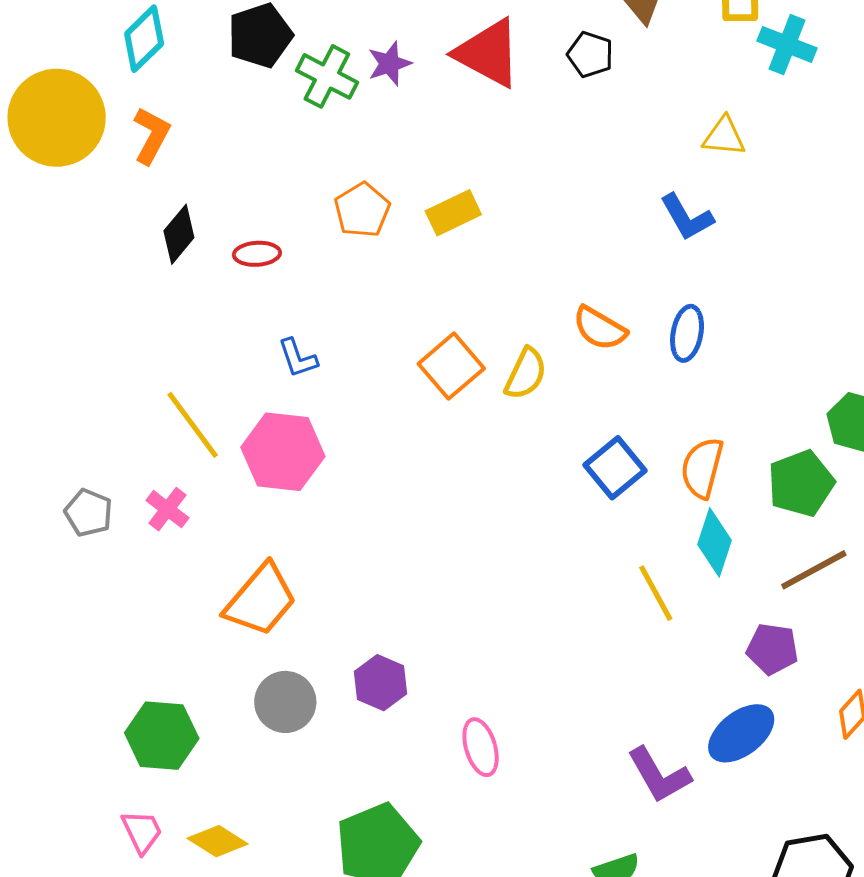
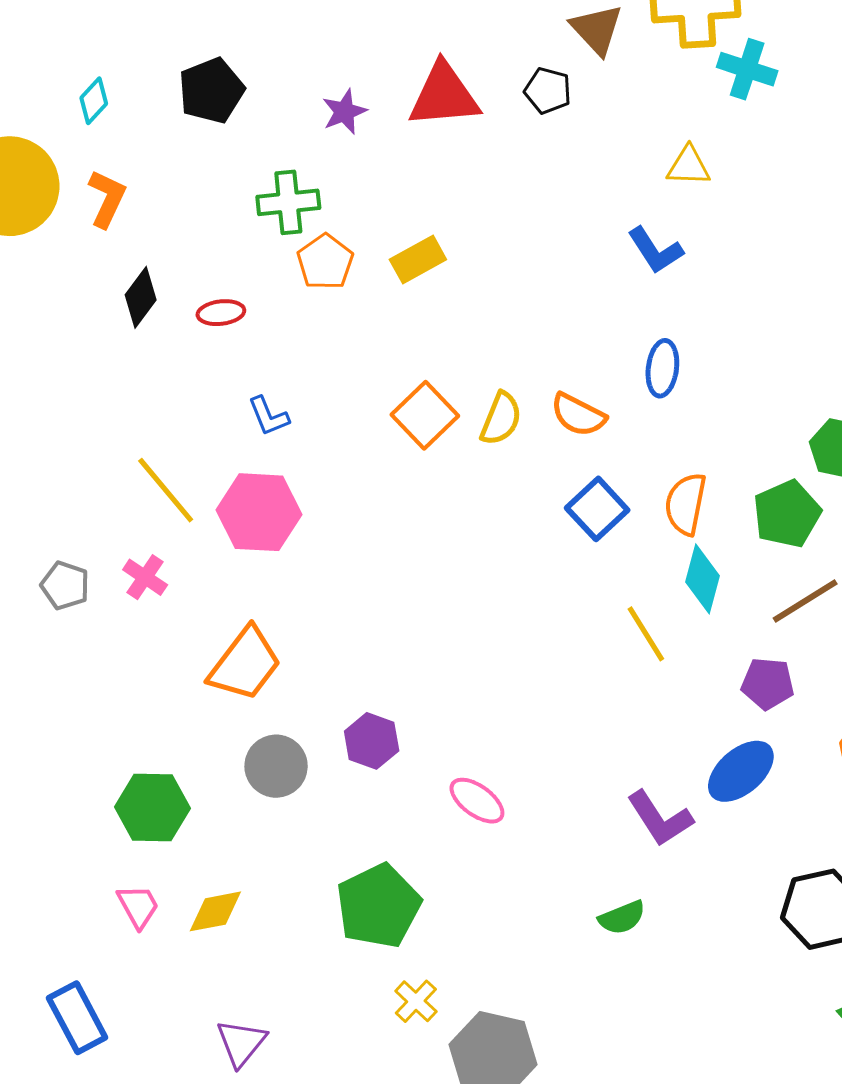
cyan diamond: (144, 39) -> (94, 101), size x0.7
red triangle: (488, 53) -> (444, 95), turned -30
green cross: (327, 76) -> (288, 202), moved, turned -30
orange semicircle: (600, 328) -> (578, 415), moved
pink ellipse: (481, 747) -> (477, 801), turned -34
yellow diamond: (218, 841) -> (215, 911), turned -40

